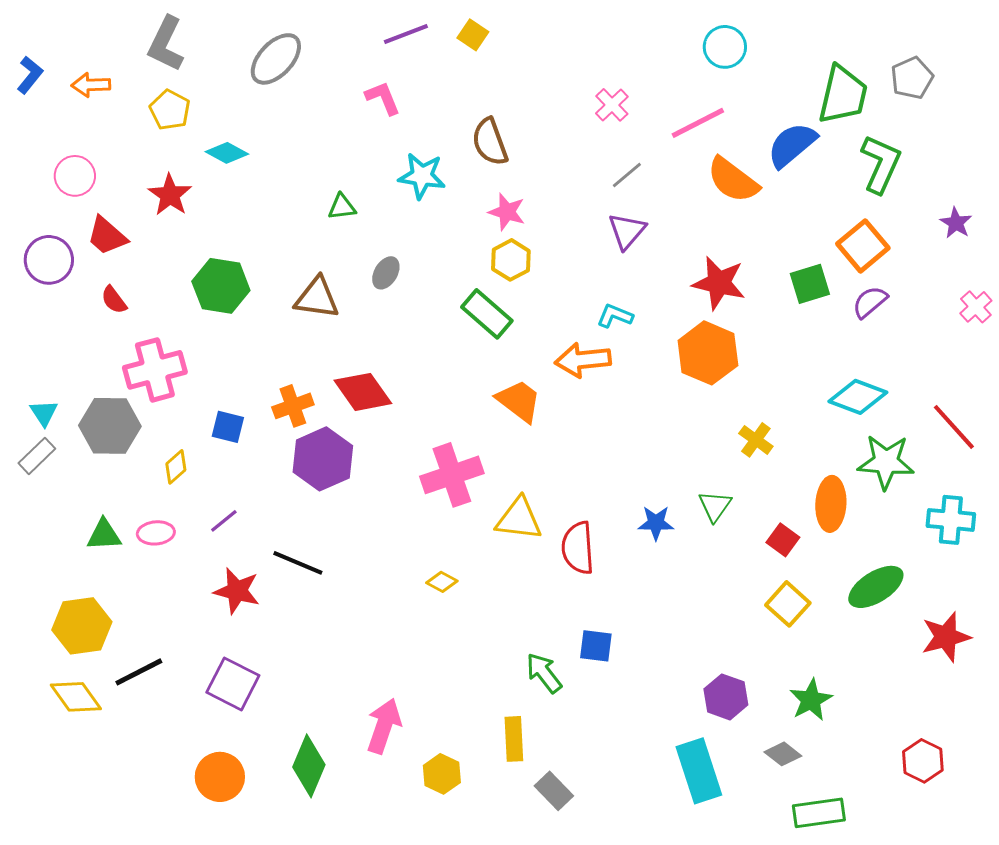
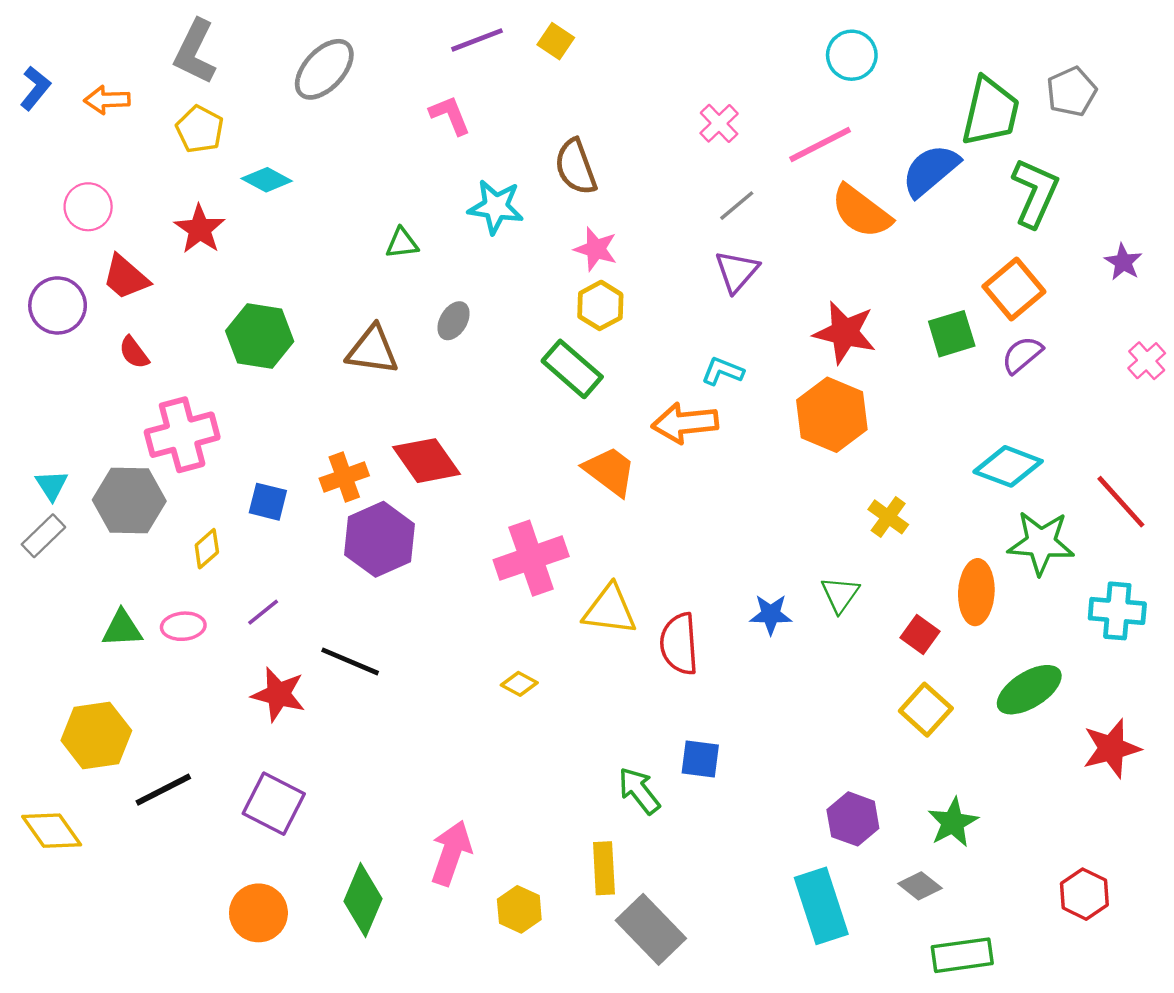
yellow diamond: (76, 697) -> (52, 831), moved
gray rectangle: (554, 791) -> (651, 929), size x1.5

